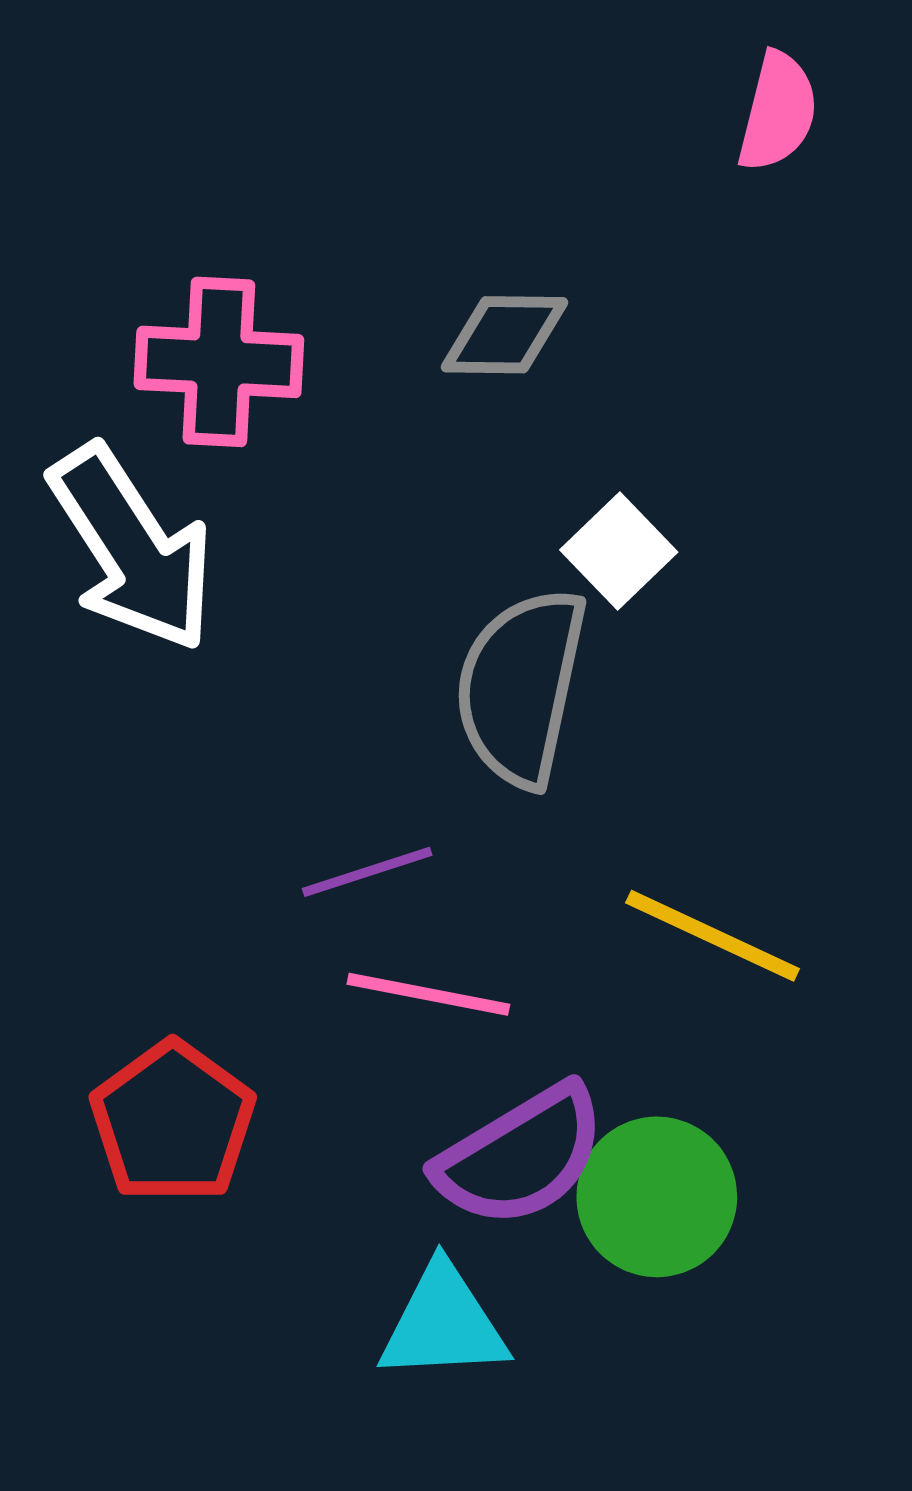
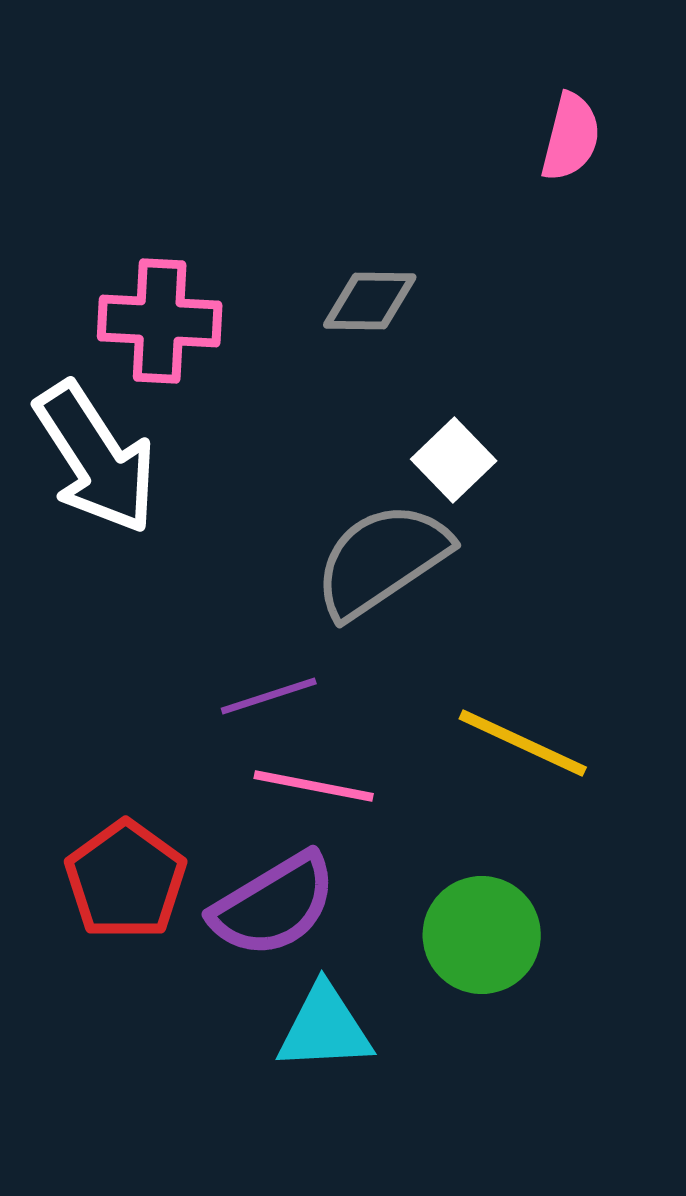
gray semicircle: (521, 687) -> (382, 560), turned 44
purple semicircle: (521, 1156) -> (274, 905), moved

